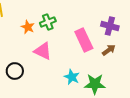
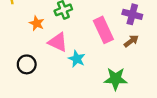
orange star: (28, 27) -> (37, 23), moved
cyan star: (72, 77) -> (77, 59), moved

